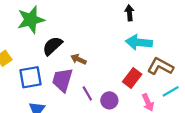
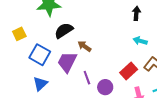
cyan arrow: (139, 42) -> (140, 41), size x0.6
blue square: (31, 77) -> (40, 55), turned 30

